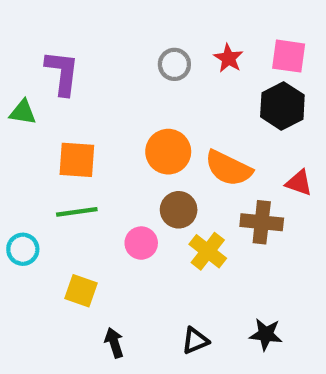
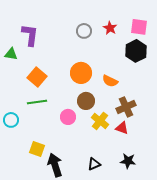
orange square: (77, 160) -> (37, 77), turned 36
orange semicircle: (228, 168) -> (110, 81), size x0.7
red triangle: (299, 183) -> (122, 128), moved
brown cross: (262, 222) -> (126, 107), turned -30
yellow square: (81, 291) -> (37, 149), moved
black arrow: (114, 343) -> (55, 165), size x1.6

